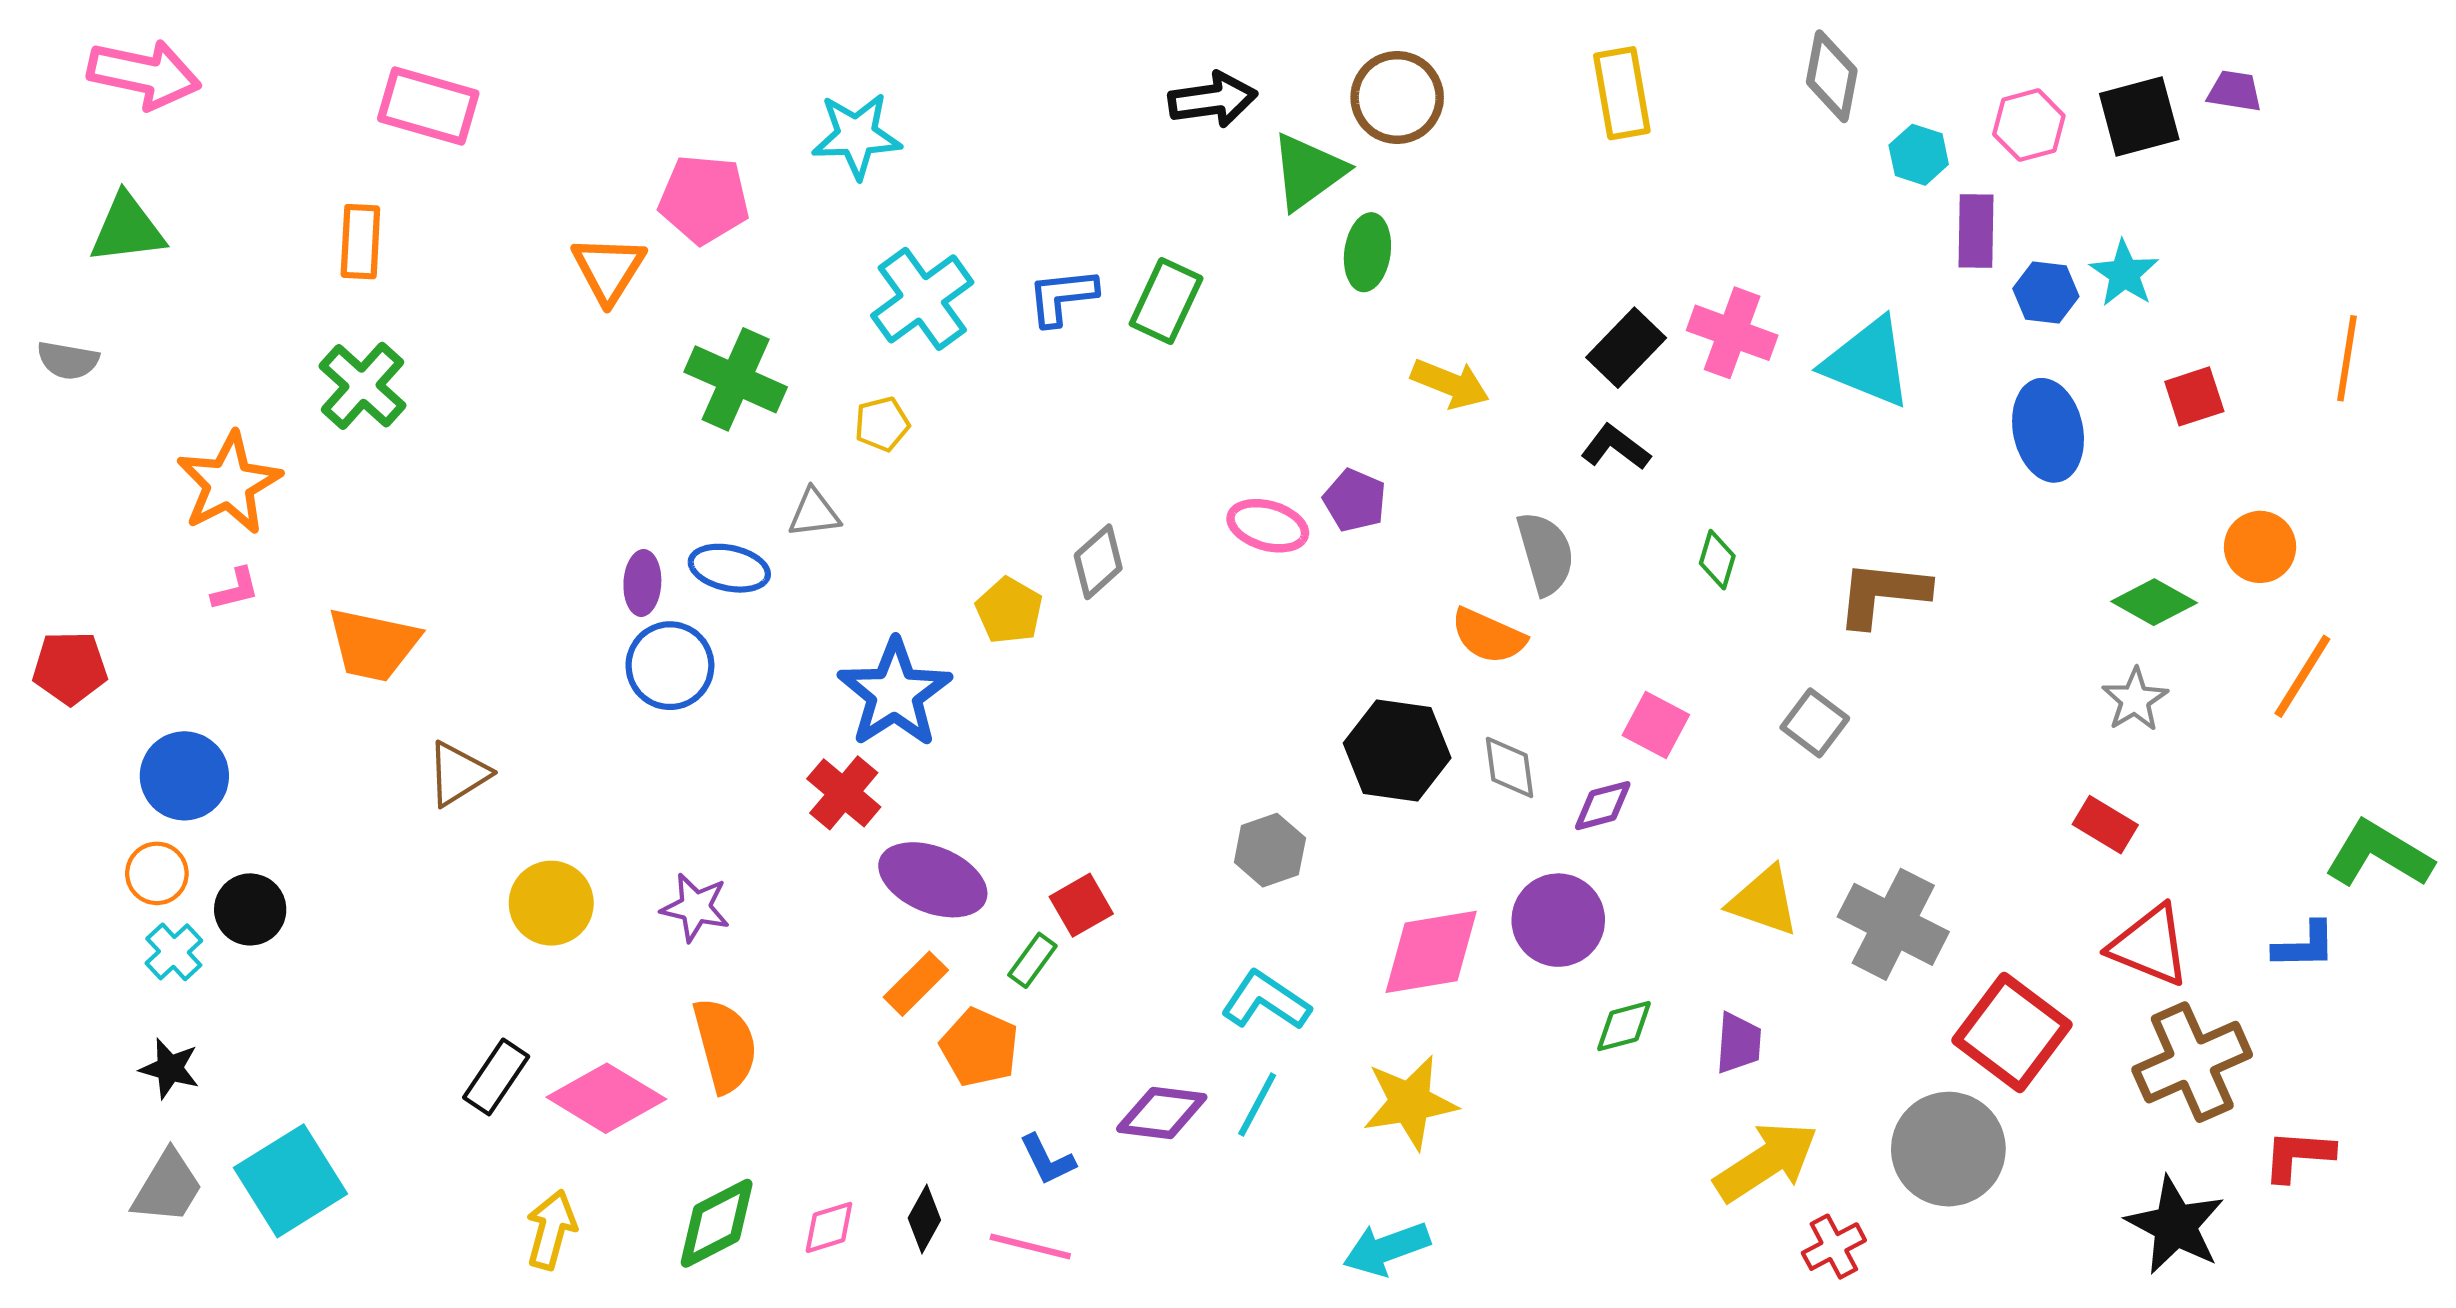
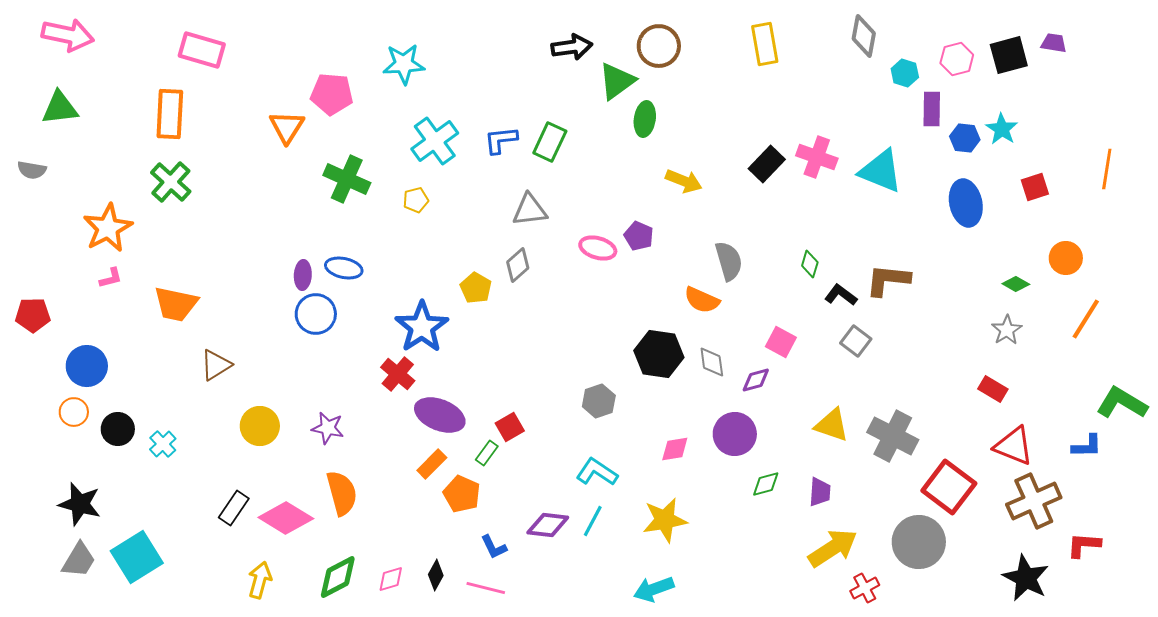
orange rectangle: (360, 242) -> (170, 114), size x1.4
black L-shape: (1616, 447) -> (841, 295), moved
gray triangle: (814, 513) -> (530, 210), moved, size x1.4
green diamond: (2154, 602) -> (1016, 284), size x0.7
cyan cross: (174, 952) -> (163, 444), moved
pink diamond: (1431, 952) -> (675, 449), size x0.6
black star: (170, 1068) -> (80, 504), size x1.5

